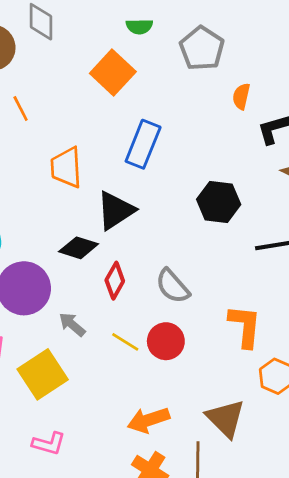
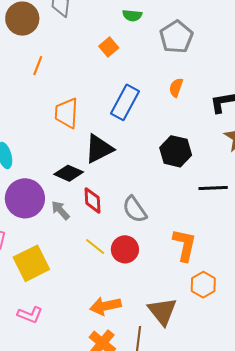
orange square: (113, 72) -> (109, 47), size x0.6
orange semicircle: (241, 96) -> (176, 88), moved
orange line: (21, 109) -> (38, 66), turned 42
red diamond: (115, 281) -> (93, 200), turned -40
gray arrow: (72, 324) -> (60, 210), moved

